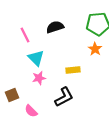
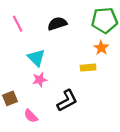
pink line: (25, 35) -> (18, 24), moved
yellow rectangle: (73, 70) -> (88, 68), moved

